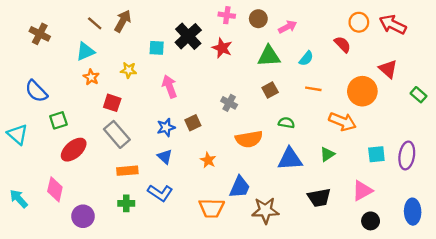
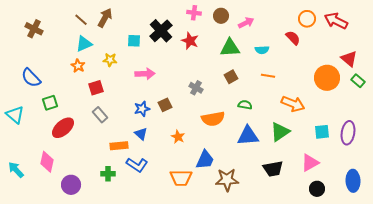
cyan triangle: (85, 51) -> (84, 44), moved
cyan semicircle: (306, 58) -> (262, 50), turned 48
red triangle: (388, 69) -> (349, 59), moved
pink arrow: (169, 87) -> (145, 74), turned 108
orange circle: (362, 91) -> (327, 78), moved
red square: (112, 103) -> (96, 88), turned -35
gray rectangle: (117, 134) -> (100, 115), size x0.7
green triangle: (327, 154) -> (280, 132), size x1.5
orange rectangle: (127, 171) -> (119, 146), moved

